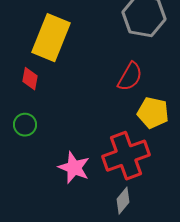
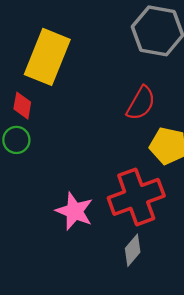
green circle: (25, 125) -> (16, 140), moved

